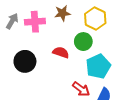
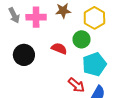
gray arrow: (12, 21) -> (14, 15), turned 119

